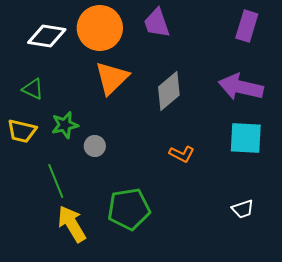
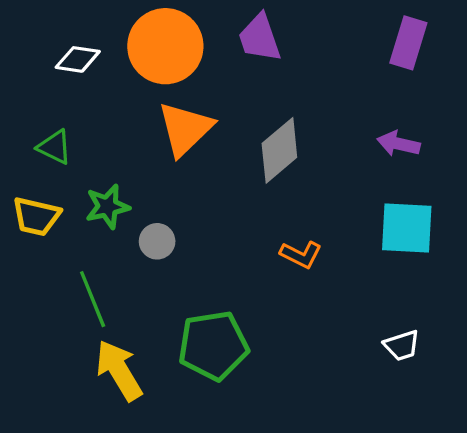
white diamond: (47, 36) -> (78, 59), size x0.7
purple arrow: (241, 87) -> (399, 144), size x0.6

